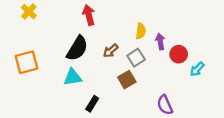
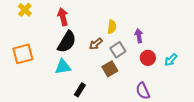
red arrow: (89, 15) -> (63, 17), moved
yellow semicircle: (141, 31) -> (112, 27), moved
red circle: (179, 54) -> (148, 58), moved

